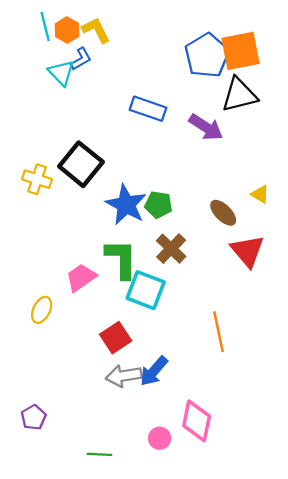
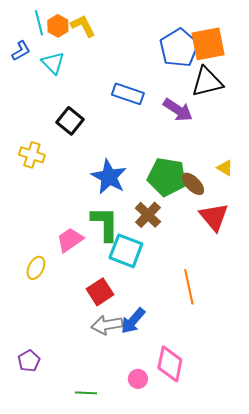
blue L-shape: (81, 59) -> (21, 51), moved
black square: (81, 164) -> (70, 121), moved, size x0.7
green pentagon: (158, 205) -> (167, 177), moved, size x1.6

